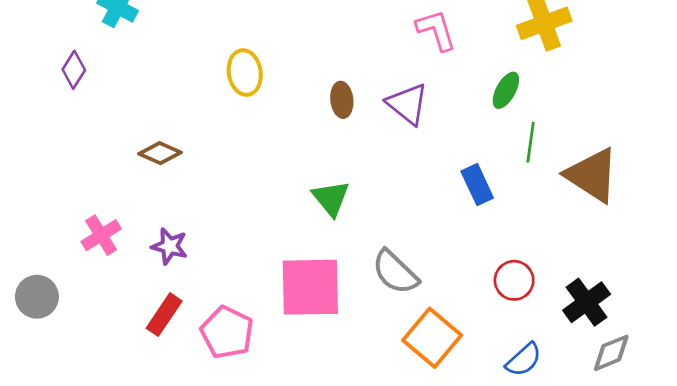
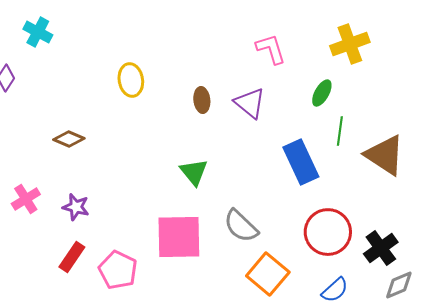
blue rectangle: (477, 185) -> (301, 162), size x1.5
red circle: (514, 280) -> (328, 232), size x1.6

